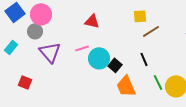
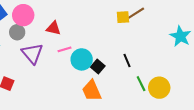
red triangle: (92, 21) -> (53, 28), moved
brown line: (151, 31) -> (136, 13), moved
orange trapezoid: (126, 86) -> (92, 91), moved

